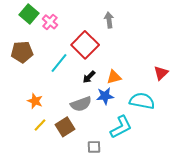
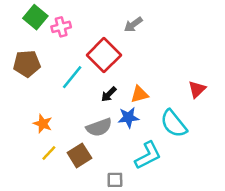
gray arrow: (109, 20) -> (133, 24), turned -119
pink cross: (50, 22) -> (61, 27), turned 35
cyan semicircle: (142, 101) -> (174, 124), turned -140

